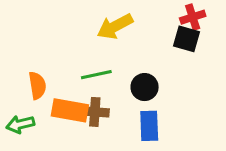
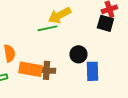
green line: (96, 75) -> (47, 28), moved
blue rectangle: (149, 126) -> (92, 71), moved

